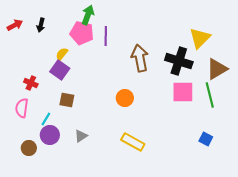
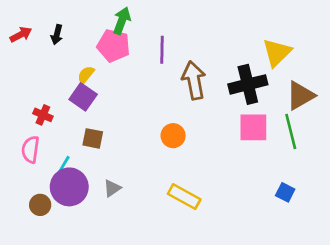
purple line: (106, 36) -> (162, 50), moved
black cross: (179, 61) -> (248, 84), turned -32
purple circle: (50, 135) -> (69, 187), size x1.4

